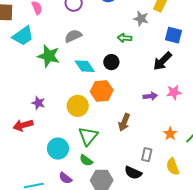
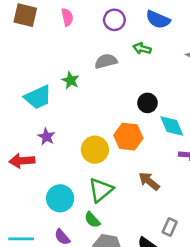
cyan trapezoid: (23, 36) -> (38, 97), moved
green arrow: (125, 38) -> (142, 48), moved
green star: (49, 56) -> (71, 80), size x0.6
cyan diamond: (85, 66) -> (172, 126), moved
brown arrow: (124, 122) -> (149, 181), turned 96

